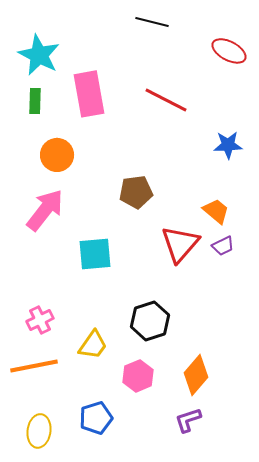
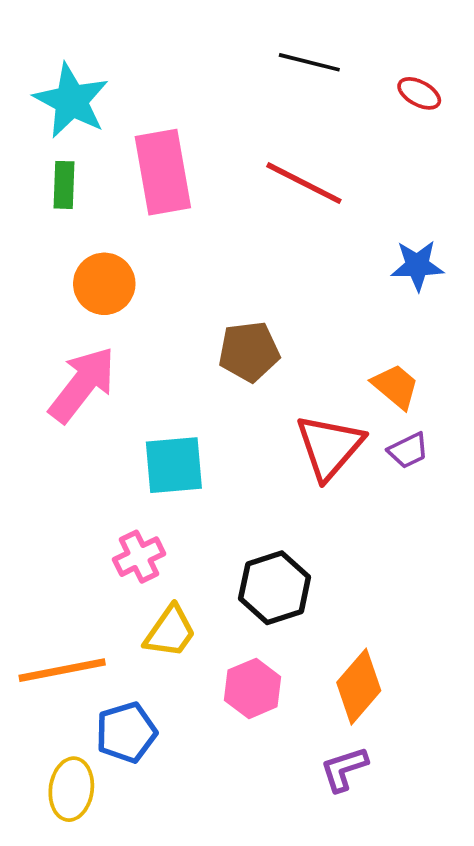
black line: (152, 22) -> (309, 62), moved
red ellipse: (229, 51) -> (419, 93), size x0.7
pink cross: (40, 320) -> (139, 557), moved
blue pentagon: (96, 418) -> (126, 732), moved

